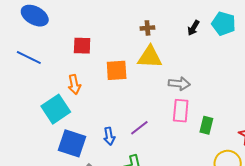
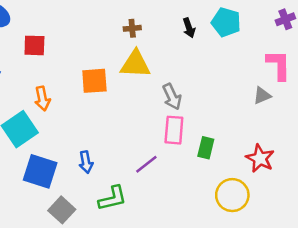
black arrow: (193, 28) -> (189, 28), turned -49
red square: (82, 46) -> (34, 45), moved
gray arrow: (179, 84) -> (172, 97), turned 60
purple line: (139, 128) -> (146, 164), moved

